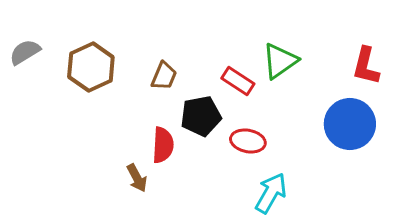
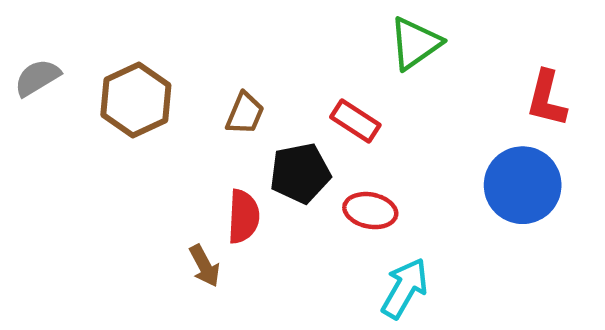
green triangle: (280, 61) -> (415, 43), moved

